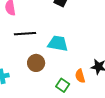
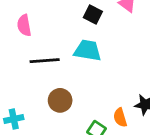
cyan trapezoid: (58, 43) -> (88, 50), moved

